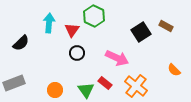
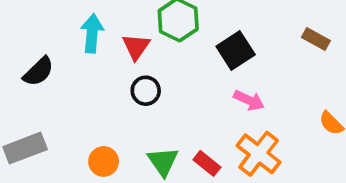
black square: (141, 32) -> (236, 50), moved
pink arrow: (117, 58) -> (249, 100), moved, size x0.7
red rectangle: (105, 83) -> (207, 163), moved

